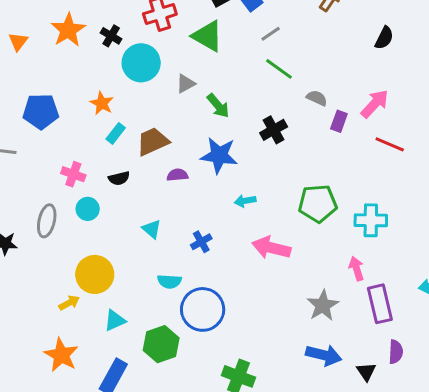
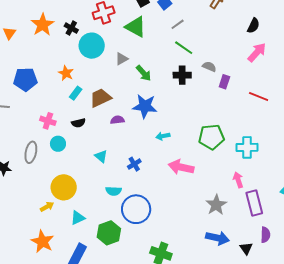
pink arrow: (375, 104) -> (257, 52), moved
black cross: (274, 130) -> (182, 75), moved, turned 30

